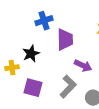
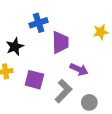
black star: (31, 54) -> (15, 47), moved
purple square: (33, 88) -> (34, 80), moved

